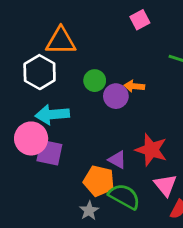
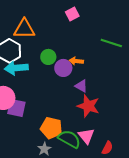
pink square: (140, 20) -> (72, 14), moved
cyan arrow: (52, 114) -> (16, 68), moved
purple triangle: (117, 160) -> (81, 86), moved
pink triangle: (165, 185) -> (86, 136), moved

